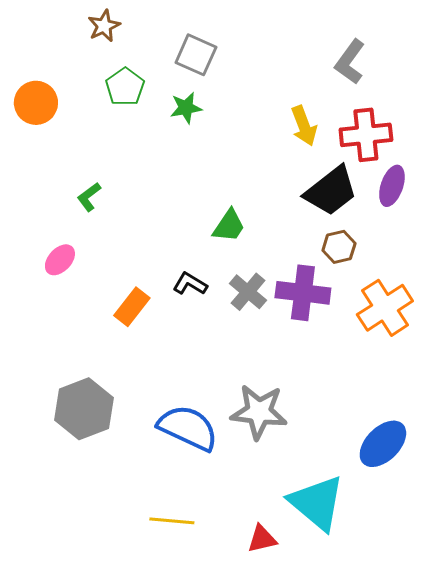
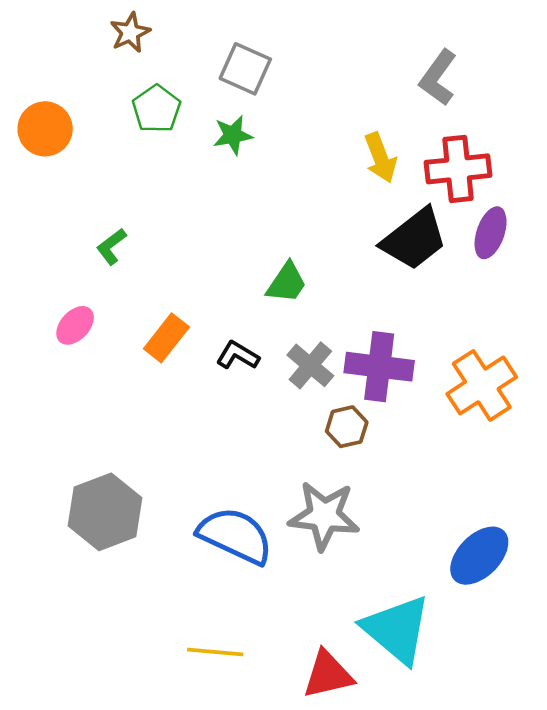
brown hexagon: (339, 247) -> (347, 427), moved
orange rectangle: (132, 307) -> (166, 338), moved
red triangle: (262, 539) -> (328, 675), size x1.4

